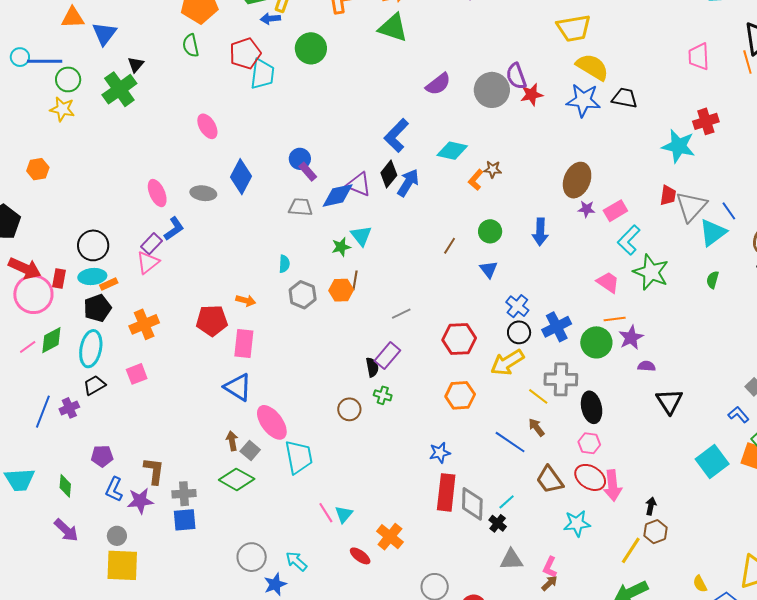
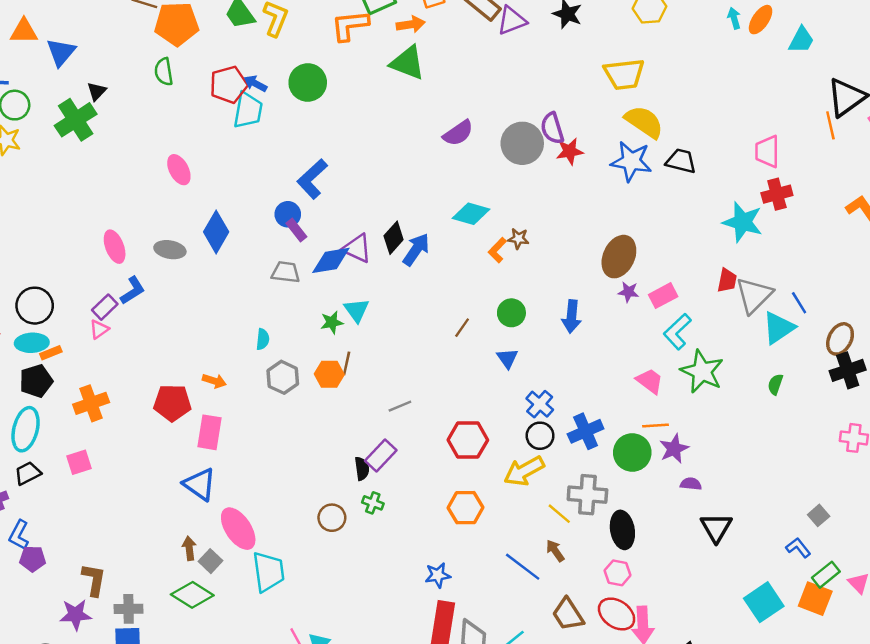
blue arrow: (270, 19) -> (255, 84), moved, turned 30
pink trapezoid: (699, 57) -> (767, 152), moved
blue L-shape: (396, 135) -> (312, 179), moved
pink triangle: (148, 262) -> (99, 329), size x0.7
blue L-shape: (114, 489) -> (19, 535), moved

